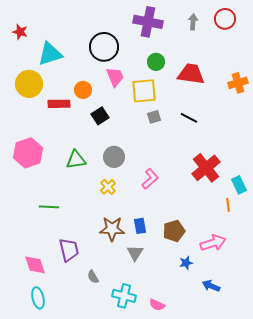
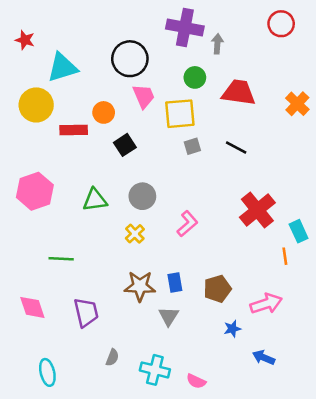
gray arrow: (193, 22) -> (217, 44), moved
orange cross: (238, 83) -> (297, 104), turned -30
pink diamond: (35, 265) -> (32, 307), moved
gray semicircle: (93, 277) -> (112, 357), moved, turned -128

